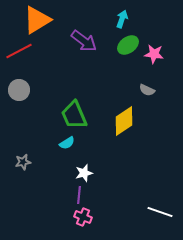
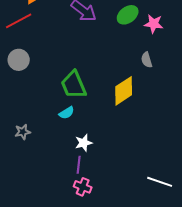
gray semicircle: (147, 90) -> (147, 60), turned 49

